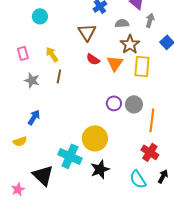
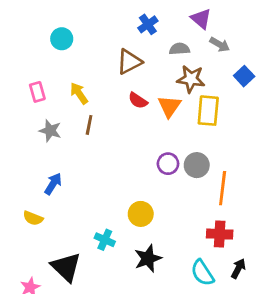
gray arrow: (150, 20) -> (220, 45), turned 104
brown triangle: (87, 32) -> (129, 62), turned 36
brown star: (130, 44) -> (191, 79), turned -30
yellow circle: (95, 138) -> (141, 214), size x0.7
yellow semicircle: (20, 141) -> (33, 218), turned 40
red cross: (150, 152) -> (220, 234), turned -30
cyan cross: (70, 156) -> (105, 240), size x0.6

